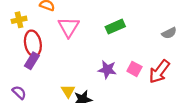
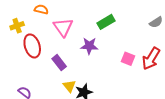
purple rectangle: (32, 61) -> (59, 63), moved, turned -63
purple star: (107, 70) -> (89, 46), moved

